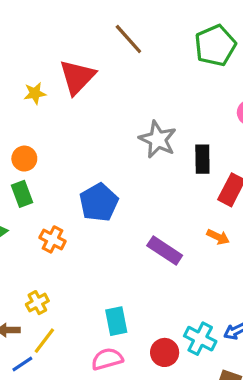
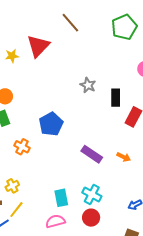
gray star: (158, 139) -> (88, 85), size x0.7
orange arrow: (218, 237) -> (124, 157), moved
cyan cross: (200, 339) -> (92, 194), moved

